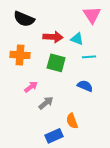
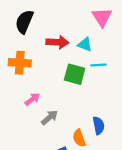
black semicircle: (24, 19) -> (24, 22), turned 90
green square: (56, 63) -> (75, 74), moved
blue semicircle: (85, 86) -> (99, 126), moved, turned 56

